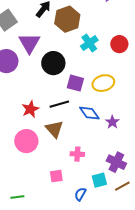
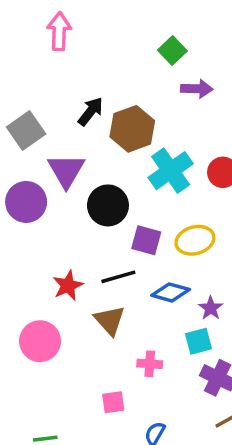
cyan cross: (89, 43) -> (171, 171), size x1.4
blue diamond: (89, 113) -> (171, 292), turned -40
pink circle: (26, 141) -> (40, 341), moved
cyan square: (99, 180) -> (198, 341), moved

